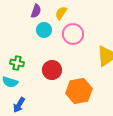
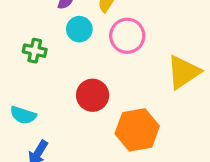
green cross: (17, 63) -> (35, 51), moved

